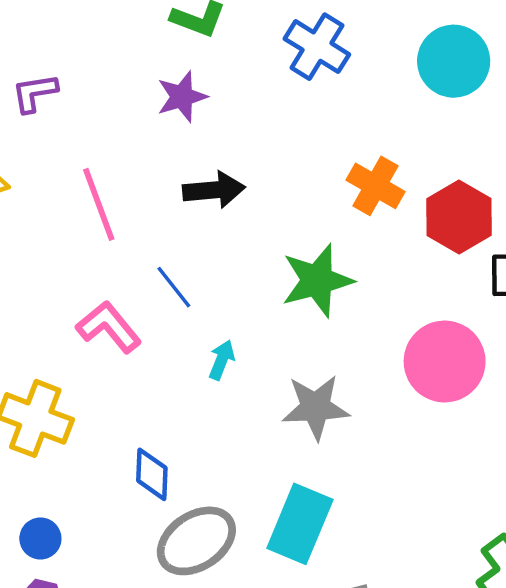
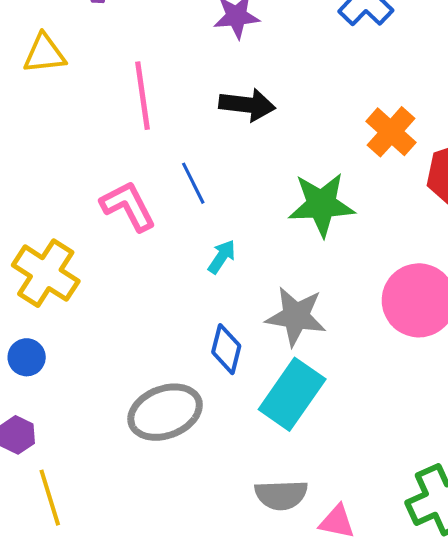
blue diamond: (152, 474) -> (226, 349), moved
cyan rectangle: (300, 524) -> (292, 394), moved
blue circle: (40, 538) -> (27, 357), moved

